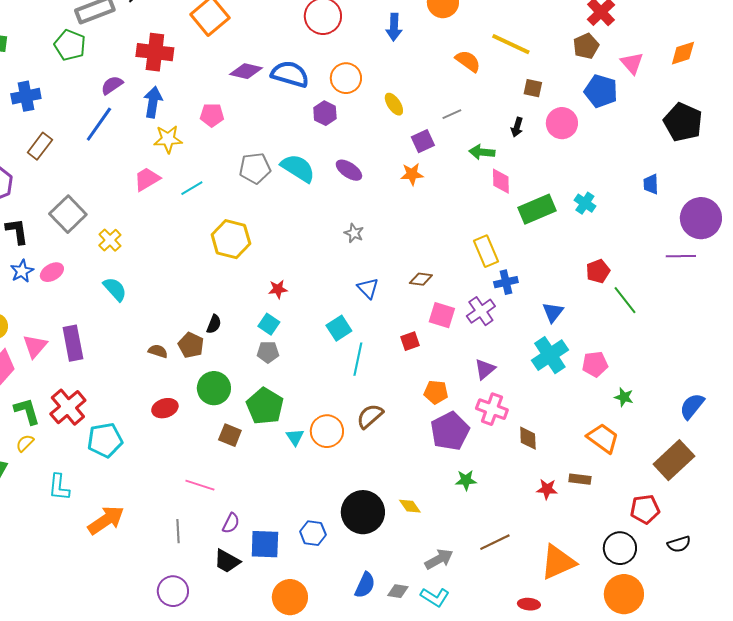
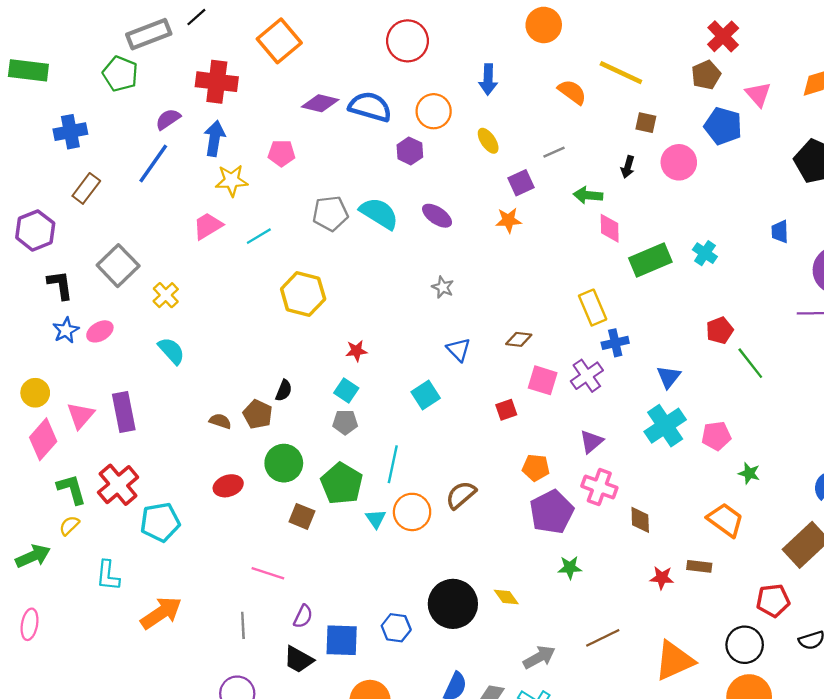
blue arrow: (394, 27) -> (488, 79), moved
cyan line: (358, 359) -> (393, 464), moved

